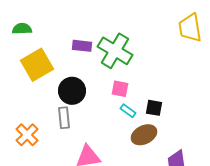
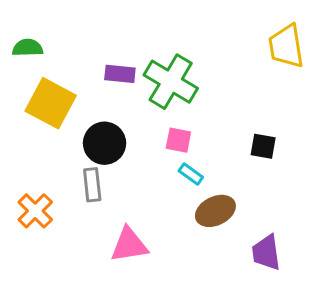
yellow square: (37, 65) -> (51, 103), turned -32
black square: (154, 108) -> (263, 146), moved

